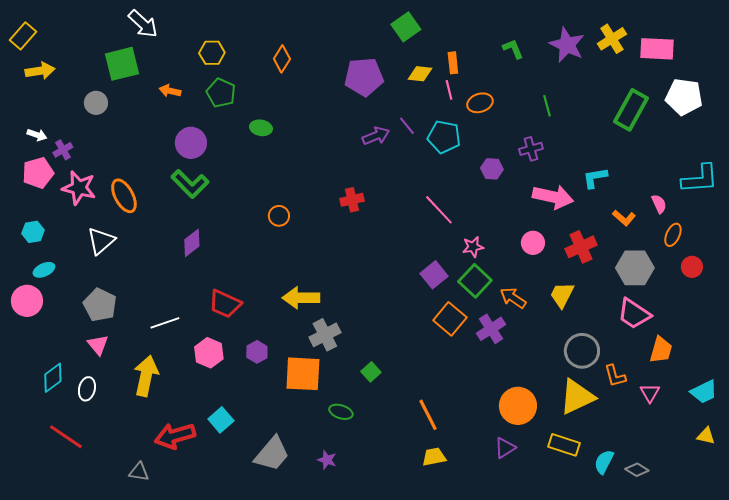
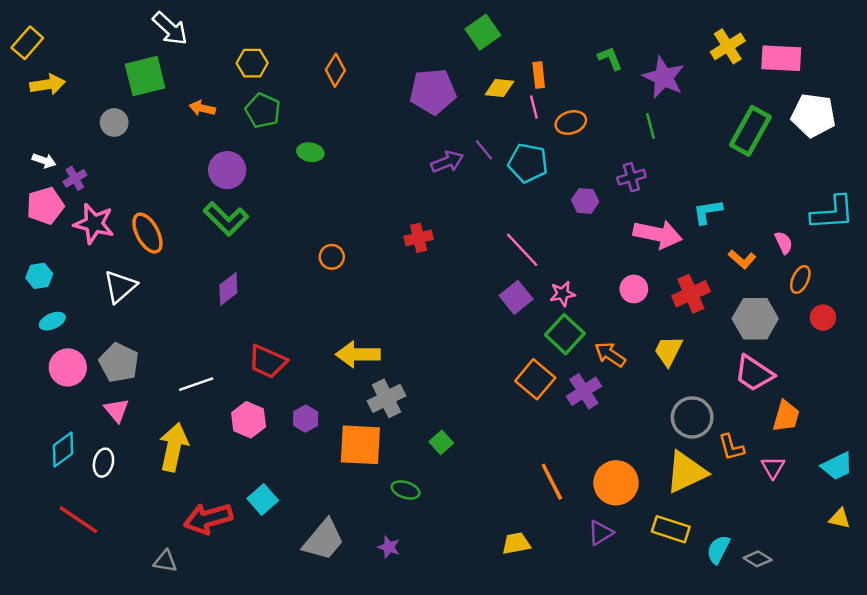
purple star: (567, 45) -> (664, 77), moved
purple square: (434, 275) -> (516, 297), moved
pink circle: (27, 301) -> (68, 367), moved
orange line: (428, 415) -> (552, 482), moved

